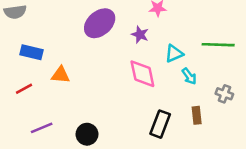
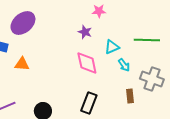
purple ellipse: (100, 23) -> (23, 23), moved
gray cross: (224, 94) -> (152, 79), size x1.6
black rectangle: (160, 124) -> (89, 103), moved

